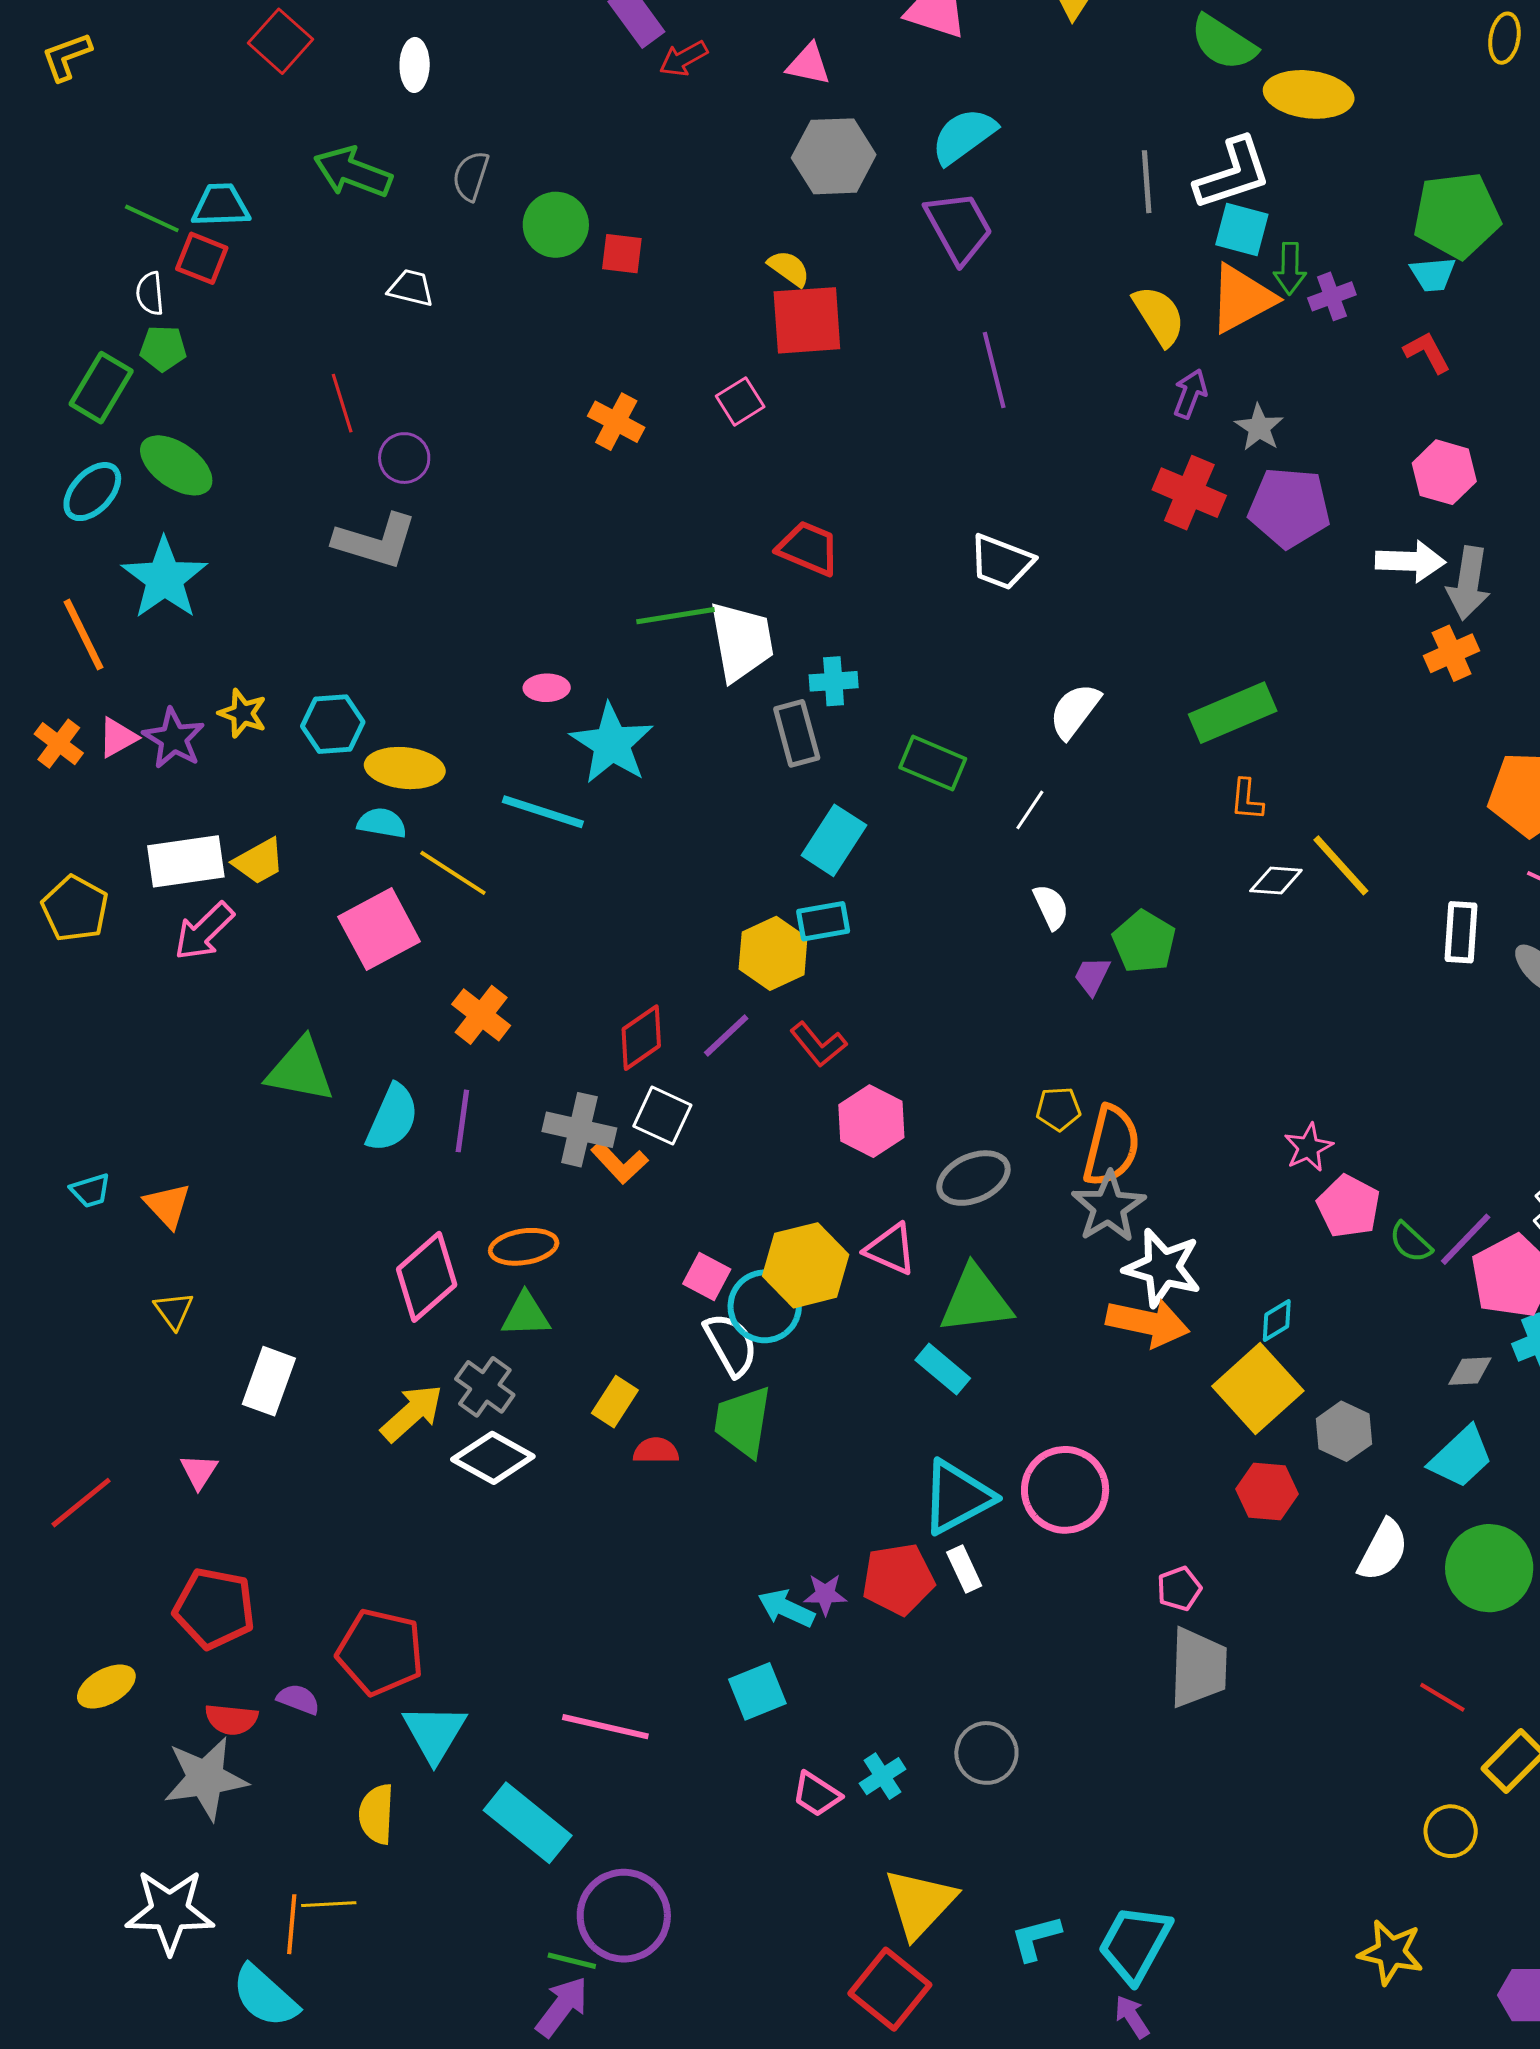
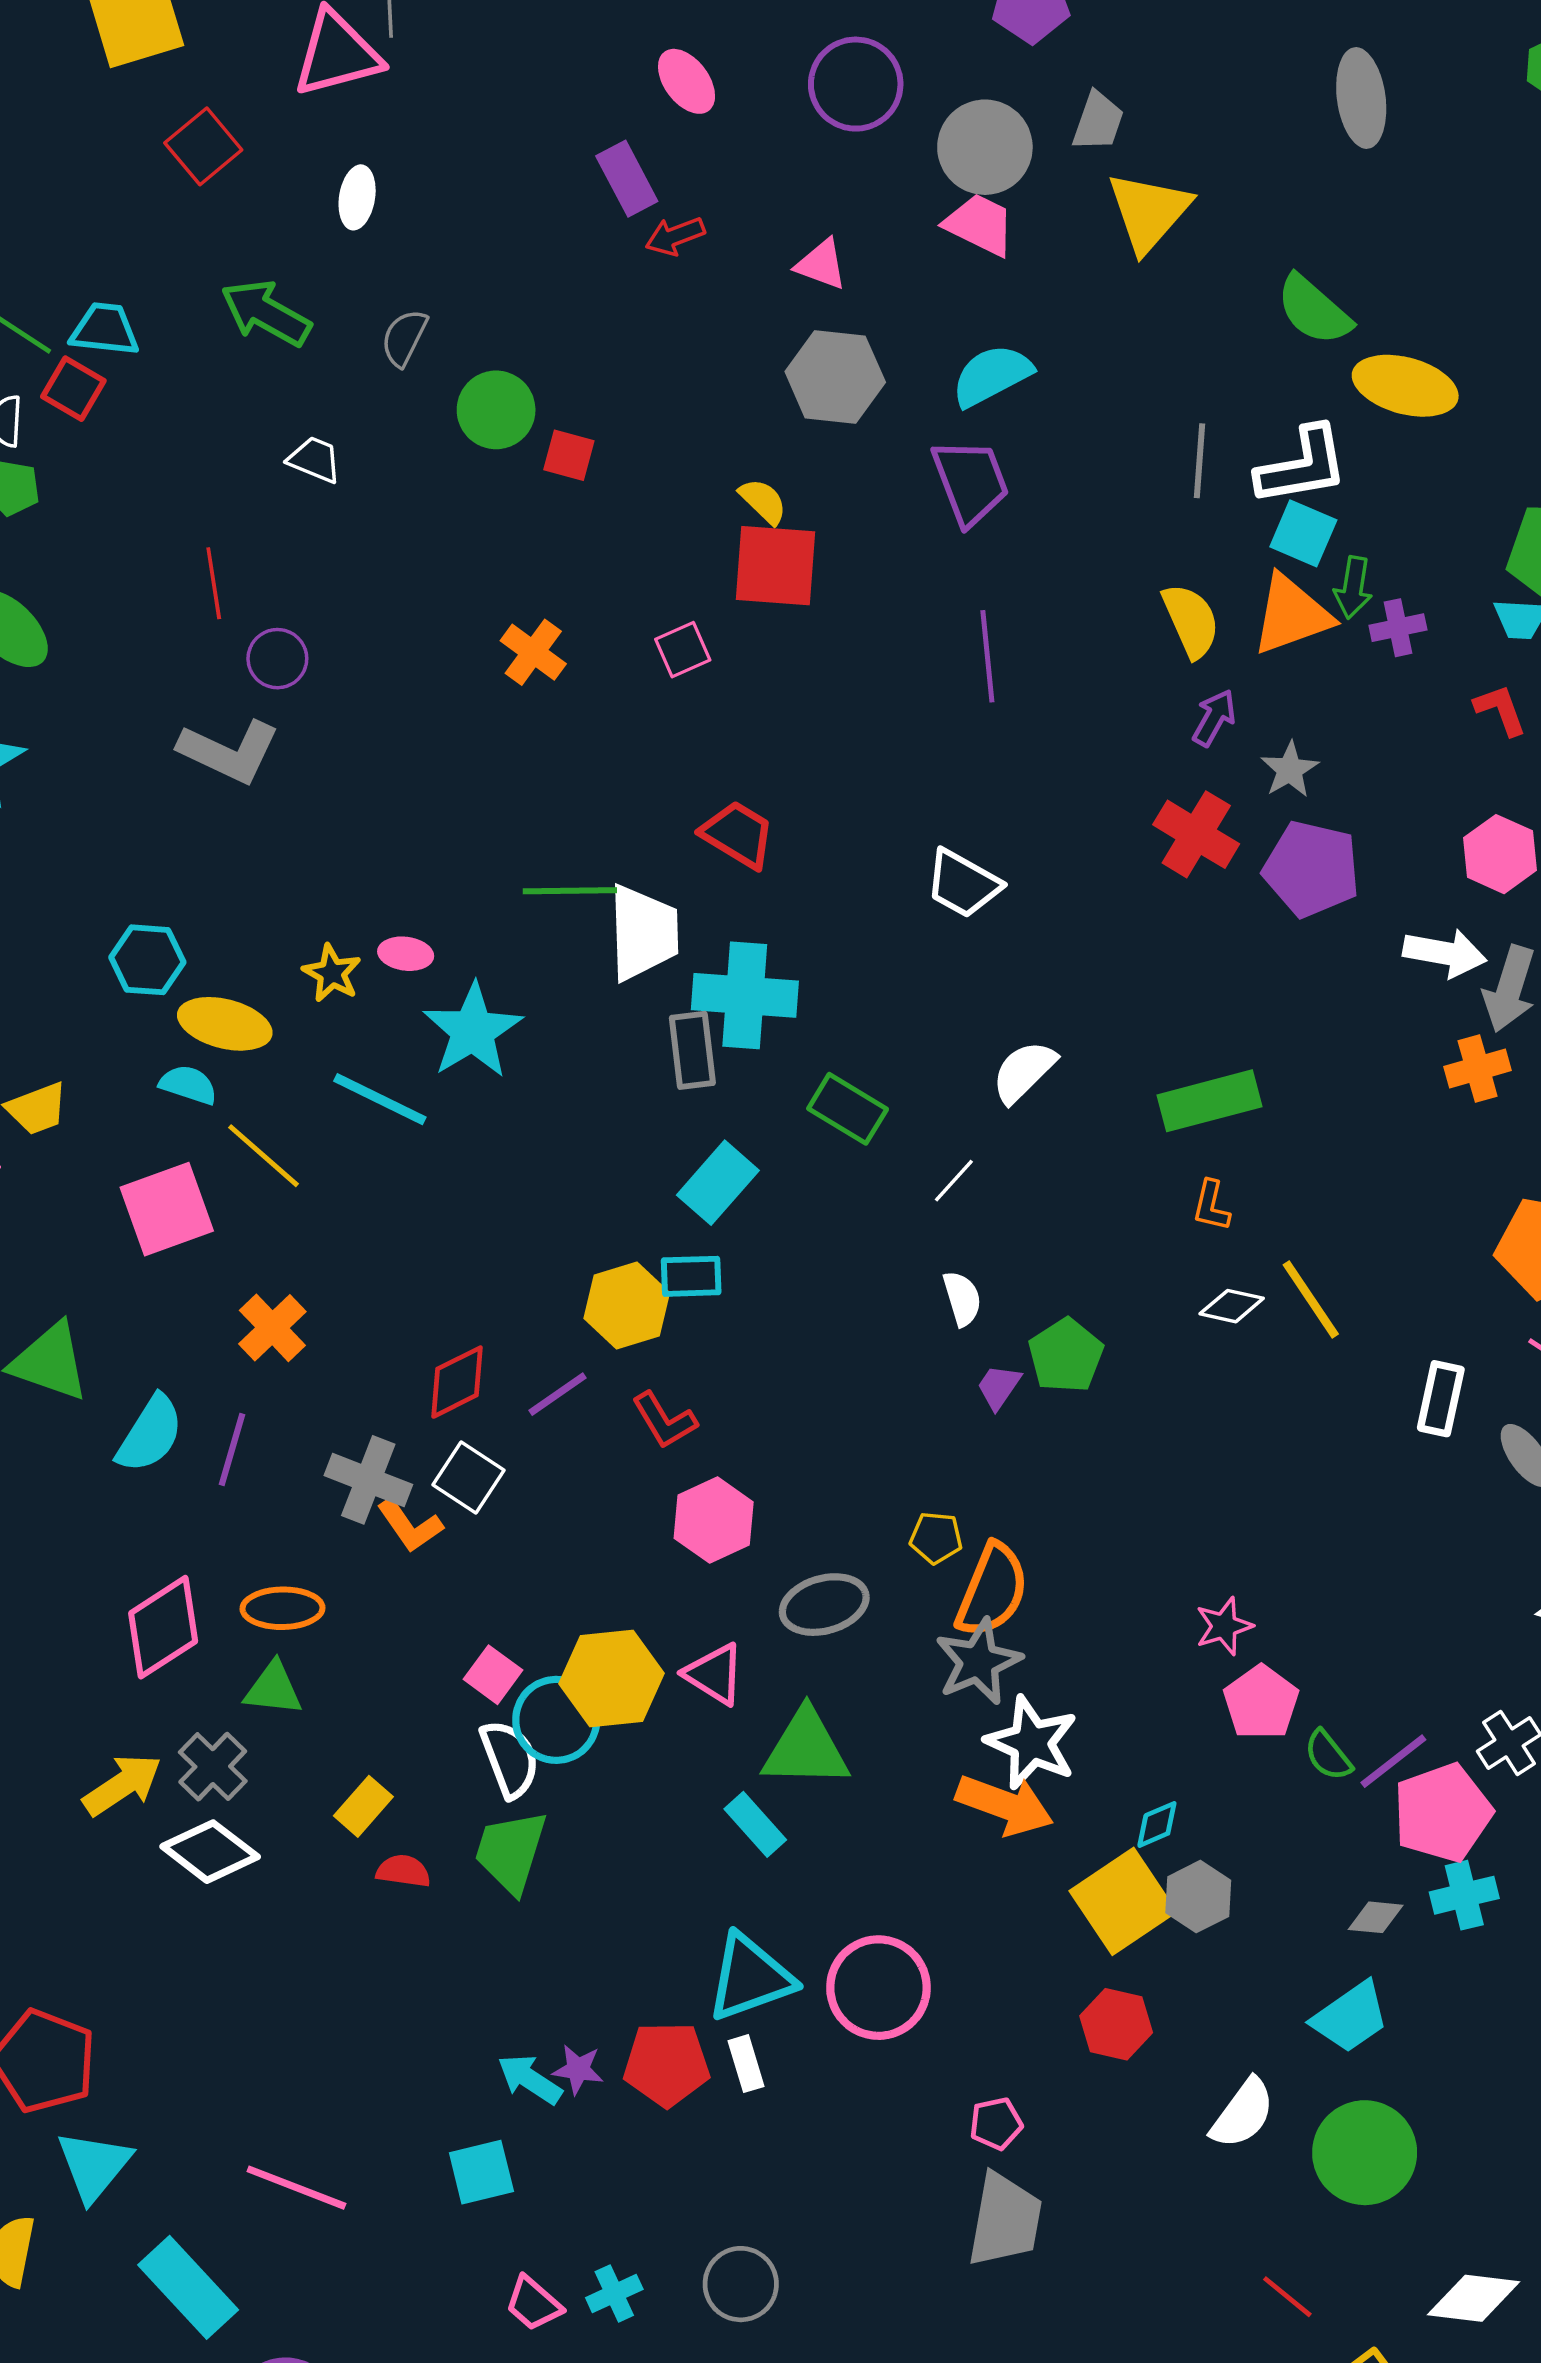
cyan cross: (834, 681) -> (745, 995), size x1.8
yellow star: (243, 713) -> (332, 973), moved
gray hexagon: (1344, 1431) -> (1198, 1897), moved

